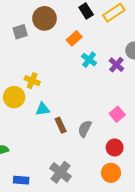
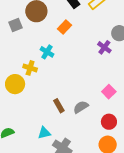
cyan cross: (89, 60) -> (47, 52), moved
cyan triangle: (43, 109) -> (44, 133), moved
gray semicircle: (85, 129) -> (81, 107), turned 35

